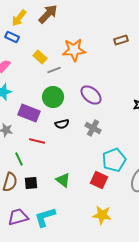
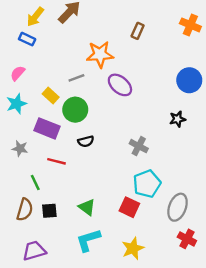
brown rectangle: (121, 40) -> (138, 31), moved, turned -48
yellow rectangle: (40, 57) -> (51, 96), moved
purple ellipse: (91, 95) -> (120, 85), moved
gray cross: (93, 128) -> (139, 146), moved
yellow star: (102, 215) -> (133, 248), turned -30
cyan L-shape: (45, 217) -> (88, 240), moved

